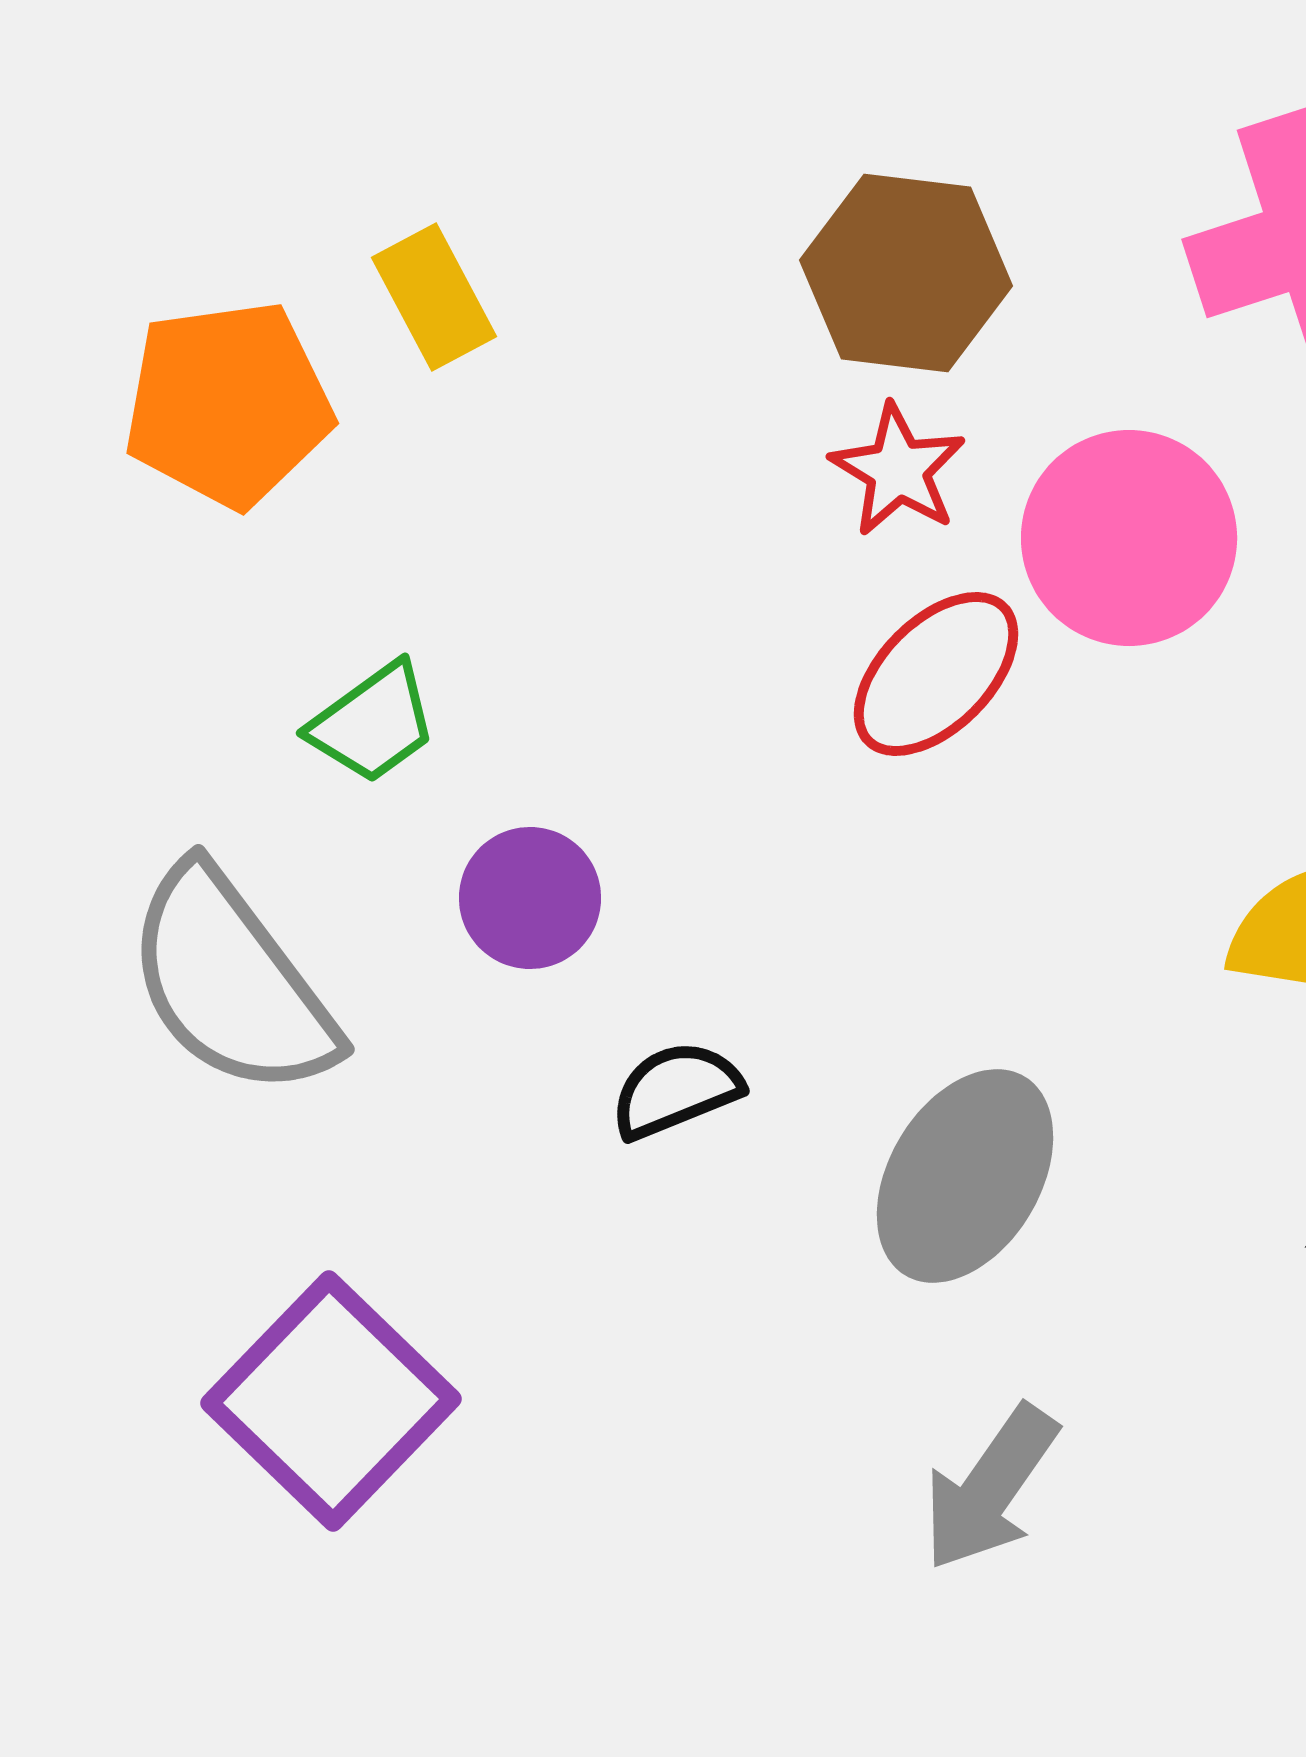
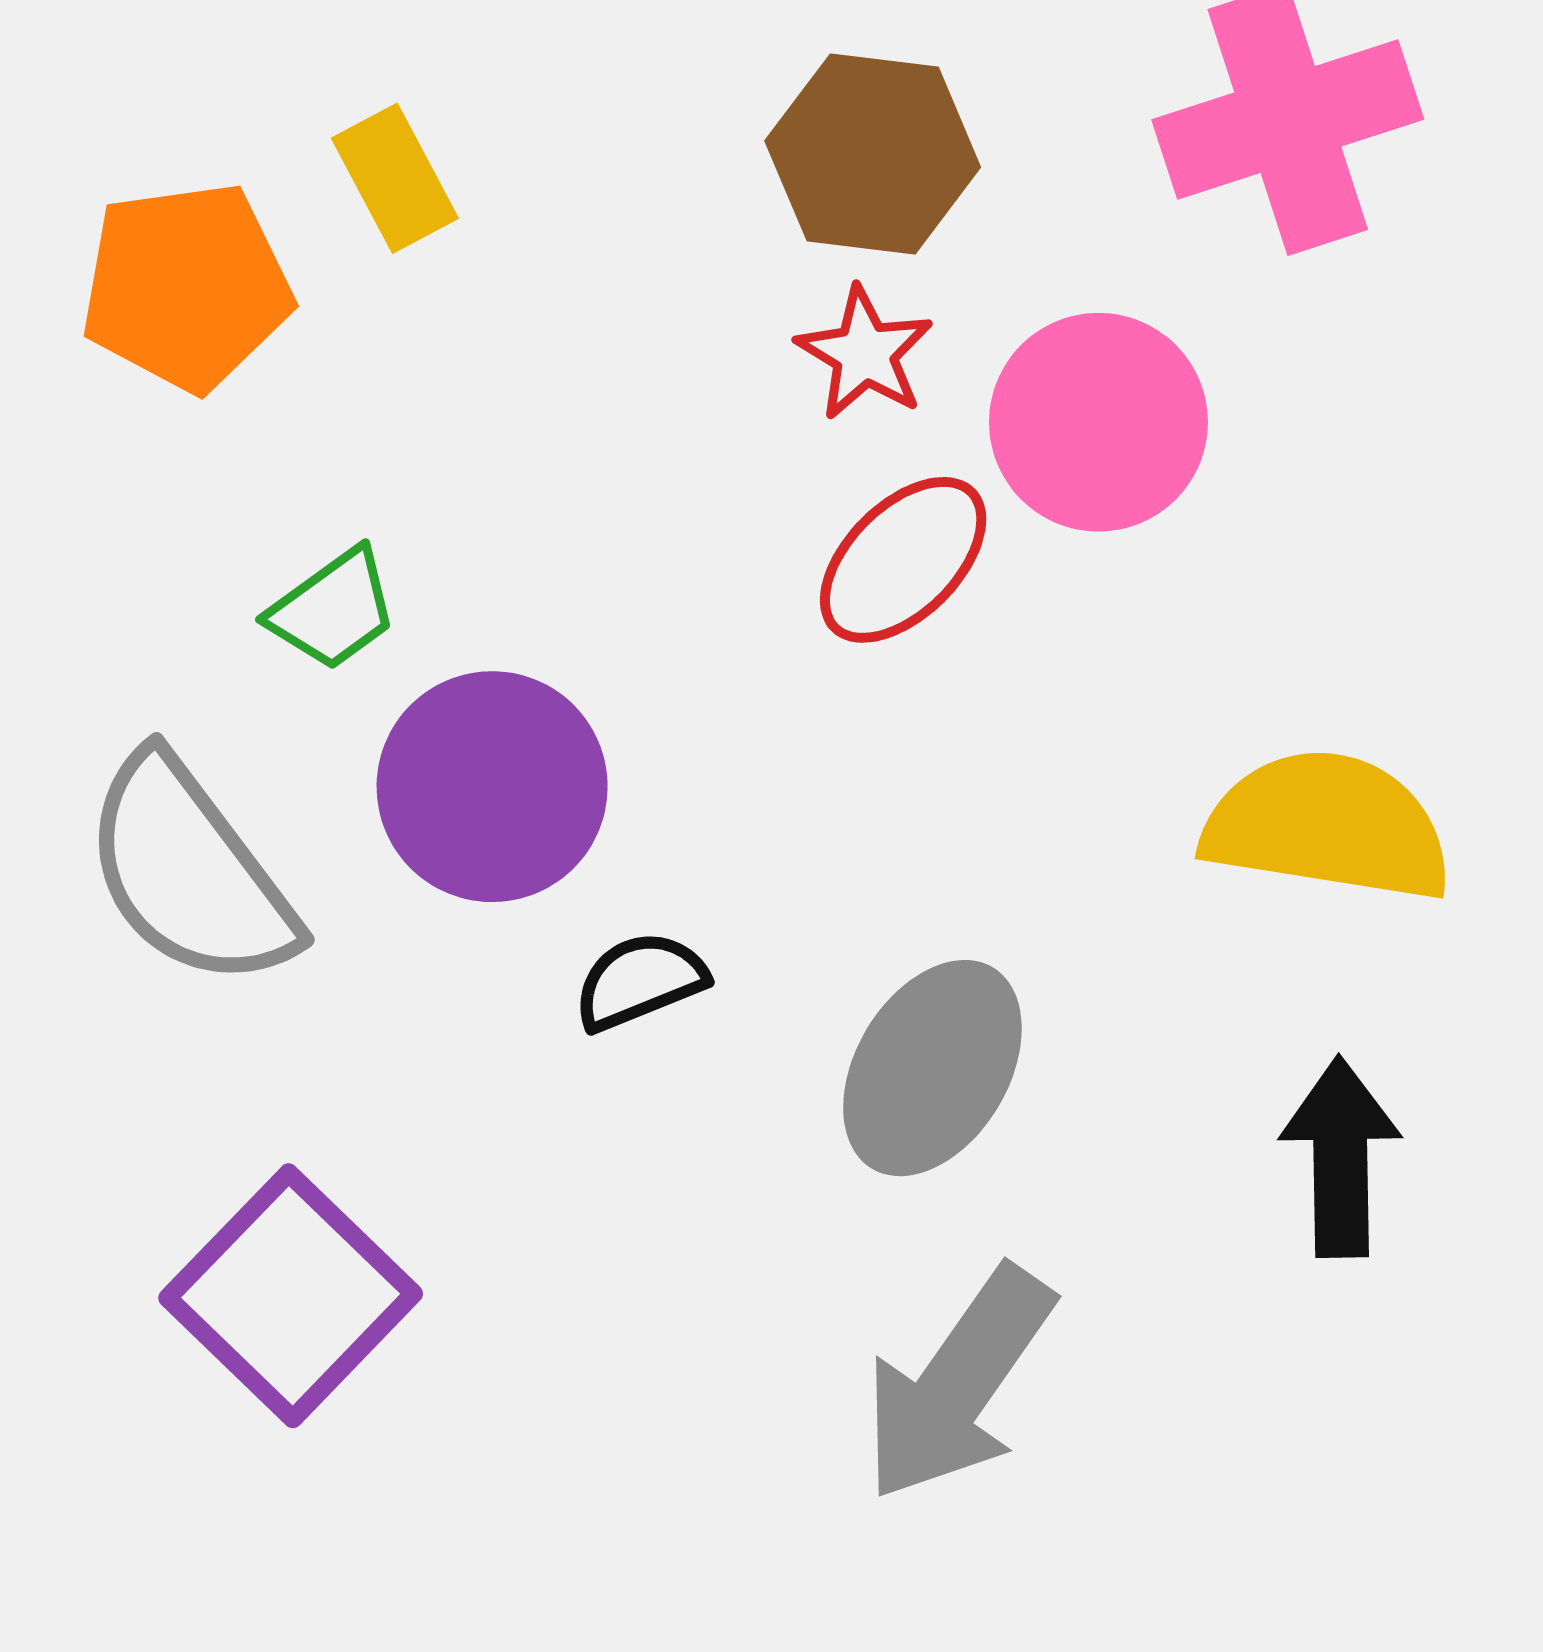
purple circle: (530, 898) -> (492, 787), size x1.6
gray arrow: (990, 1488) -> (958, 1384), size x1.4

